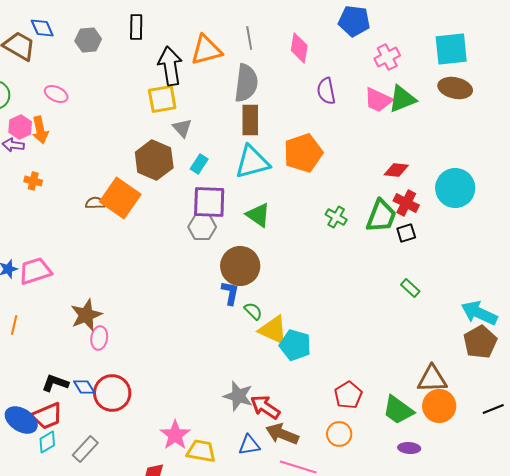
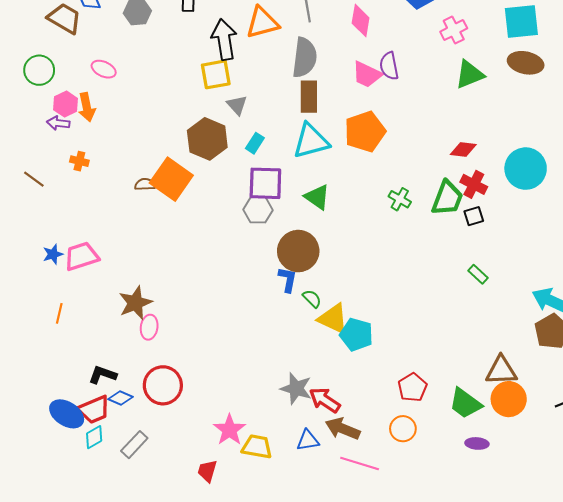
pink trapezoid: (378, 100) -> (367, 74), moved
blue diamond: (84, 387) -> (121, 398), moved, turned -35

